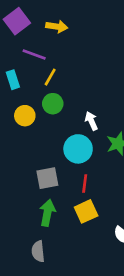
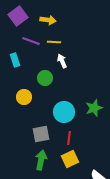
yellow line: (50, 77) -> (54, 42), moved, turned 64
yellow circle: (25, 116) -> (24, 97), moved
white arrow: (91, 121) -> (62, 61), moved

